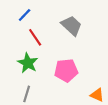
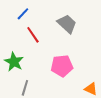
green star: (28, 63) -> (14, 62), moved

